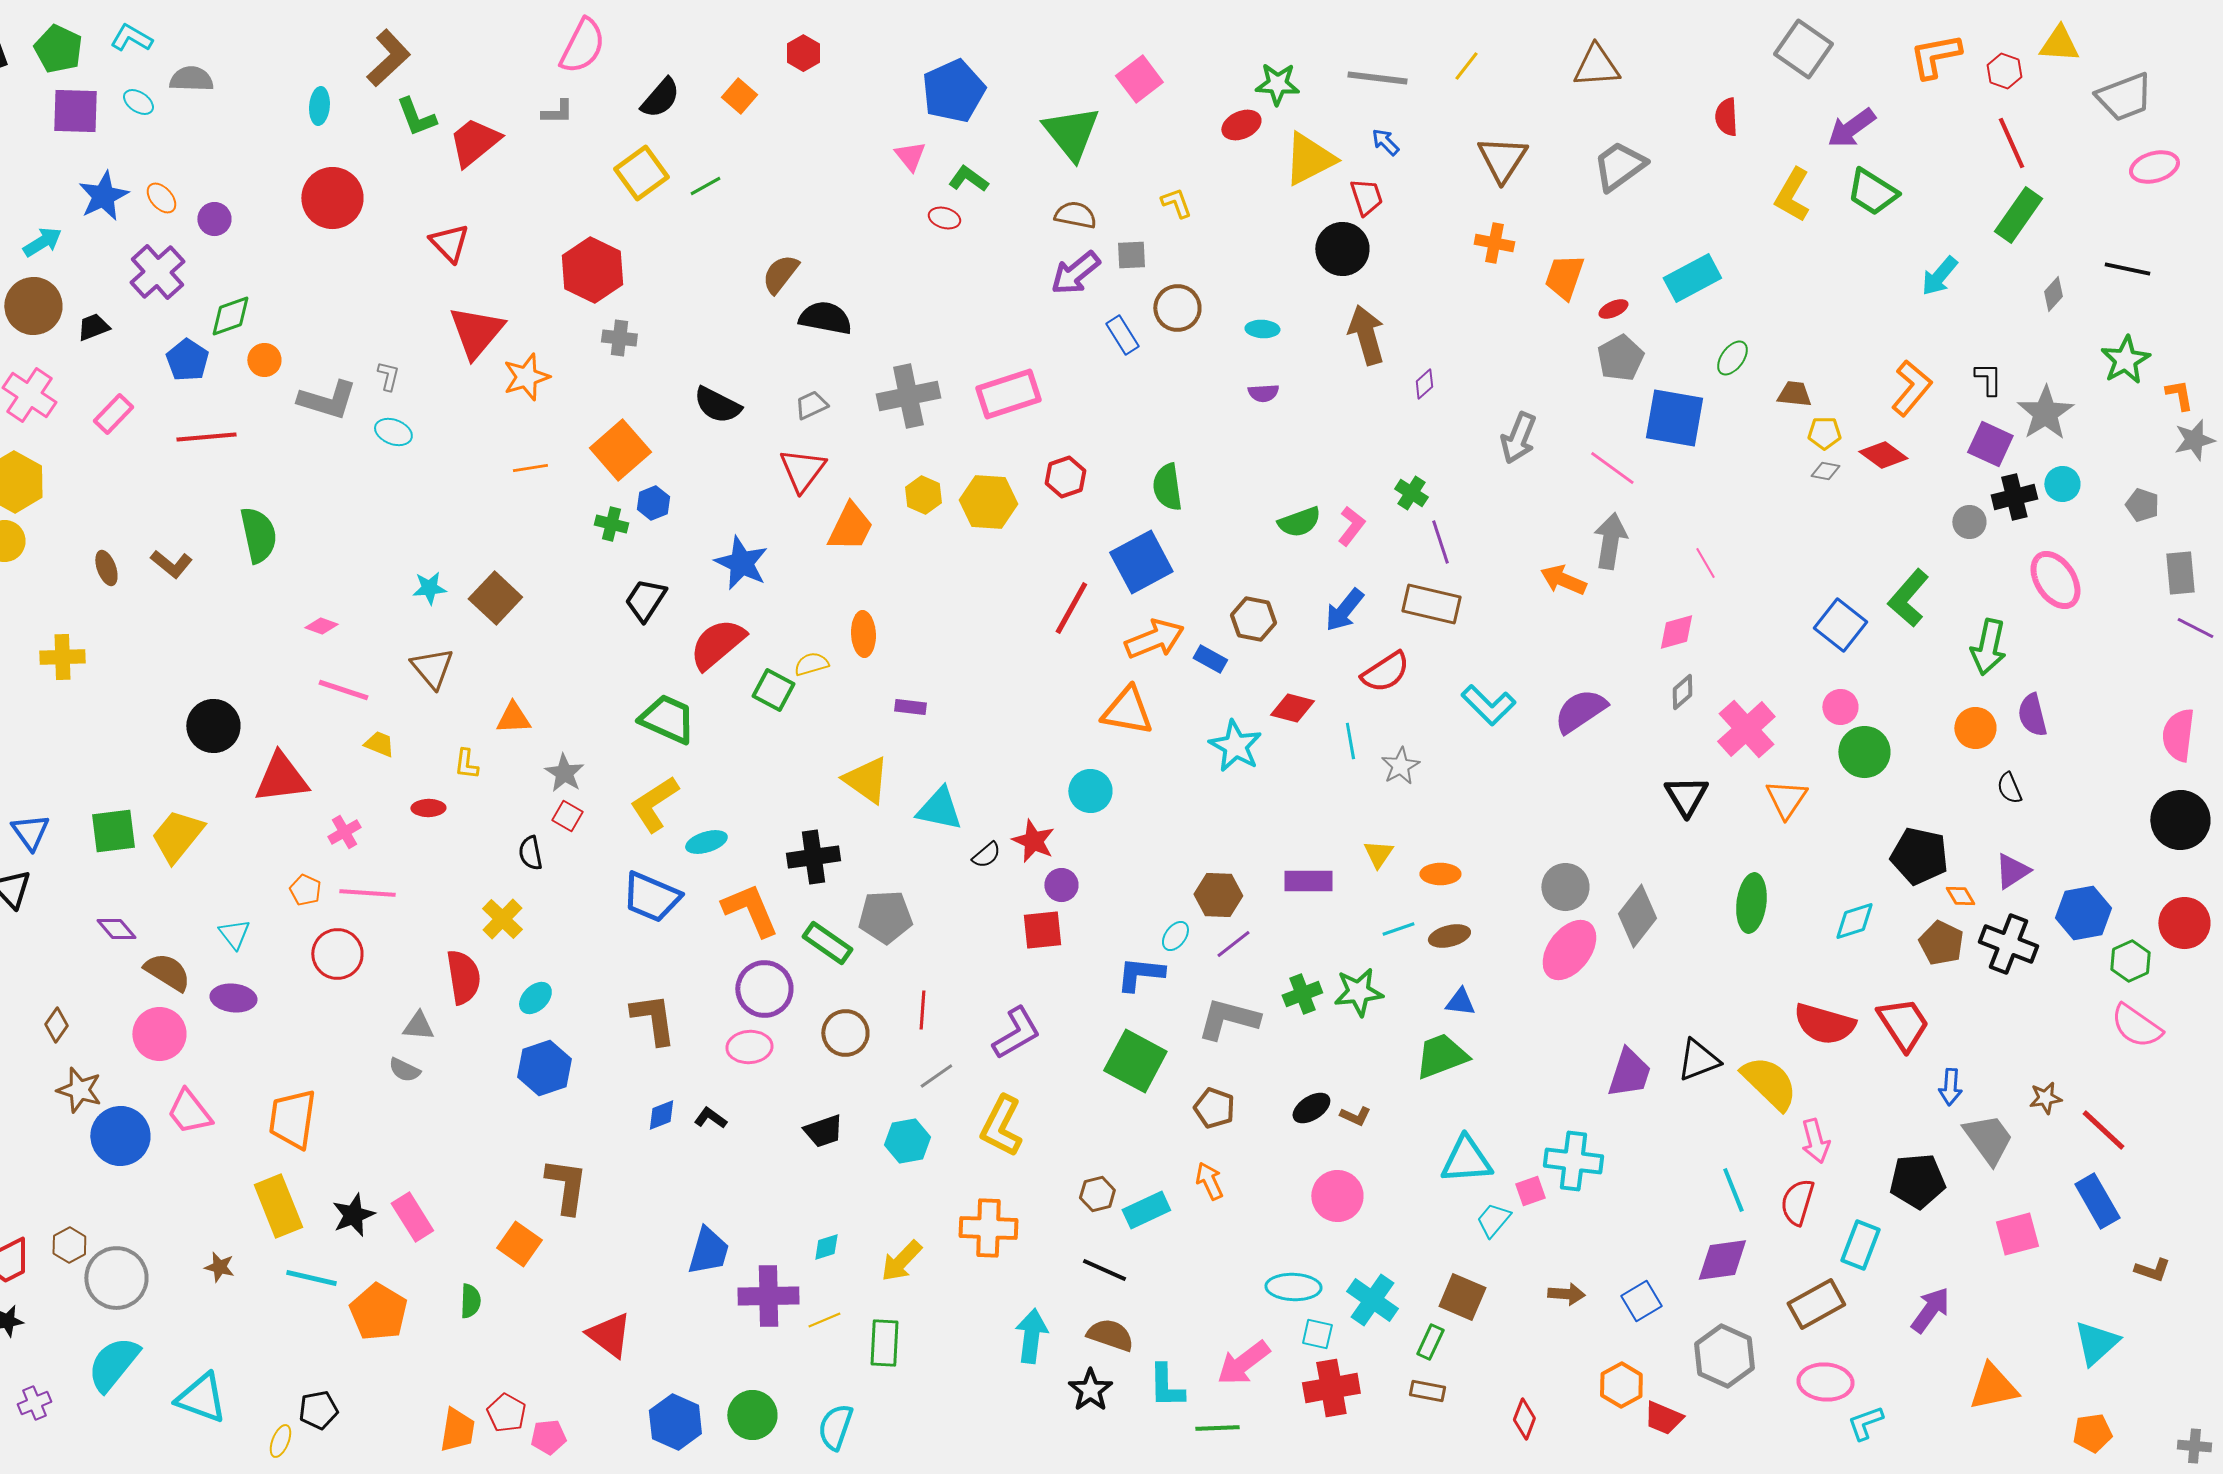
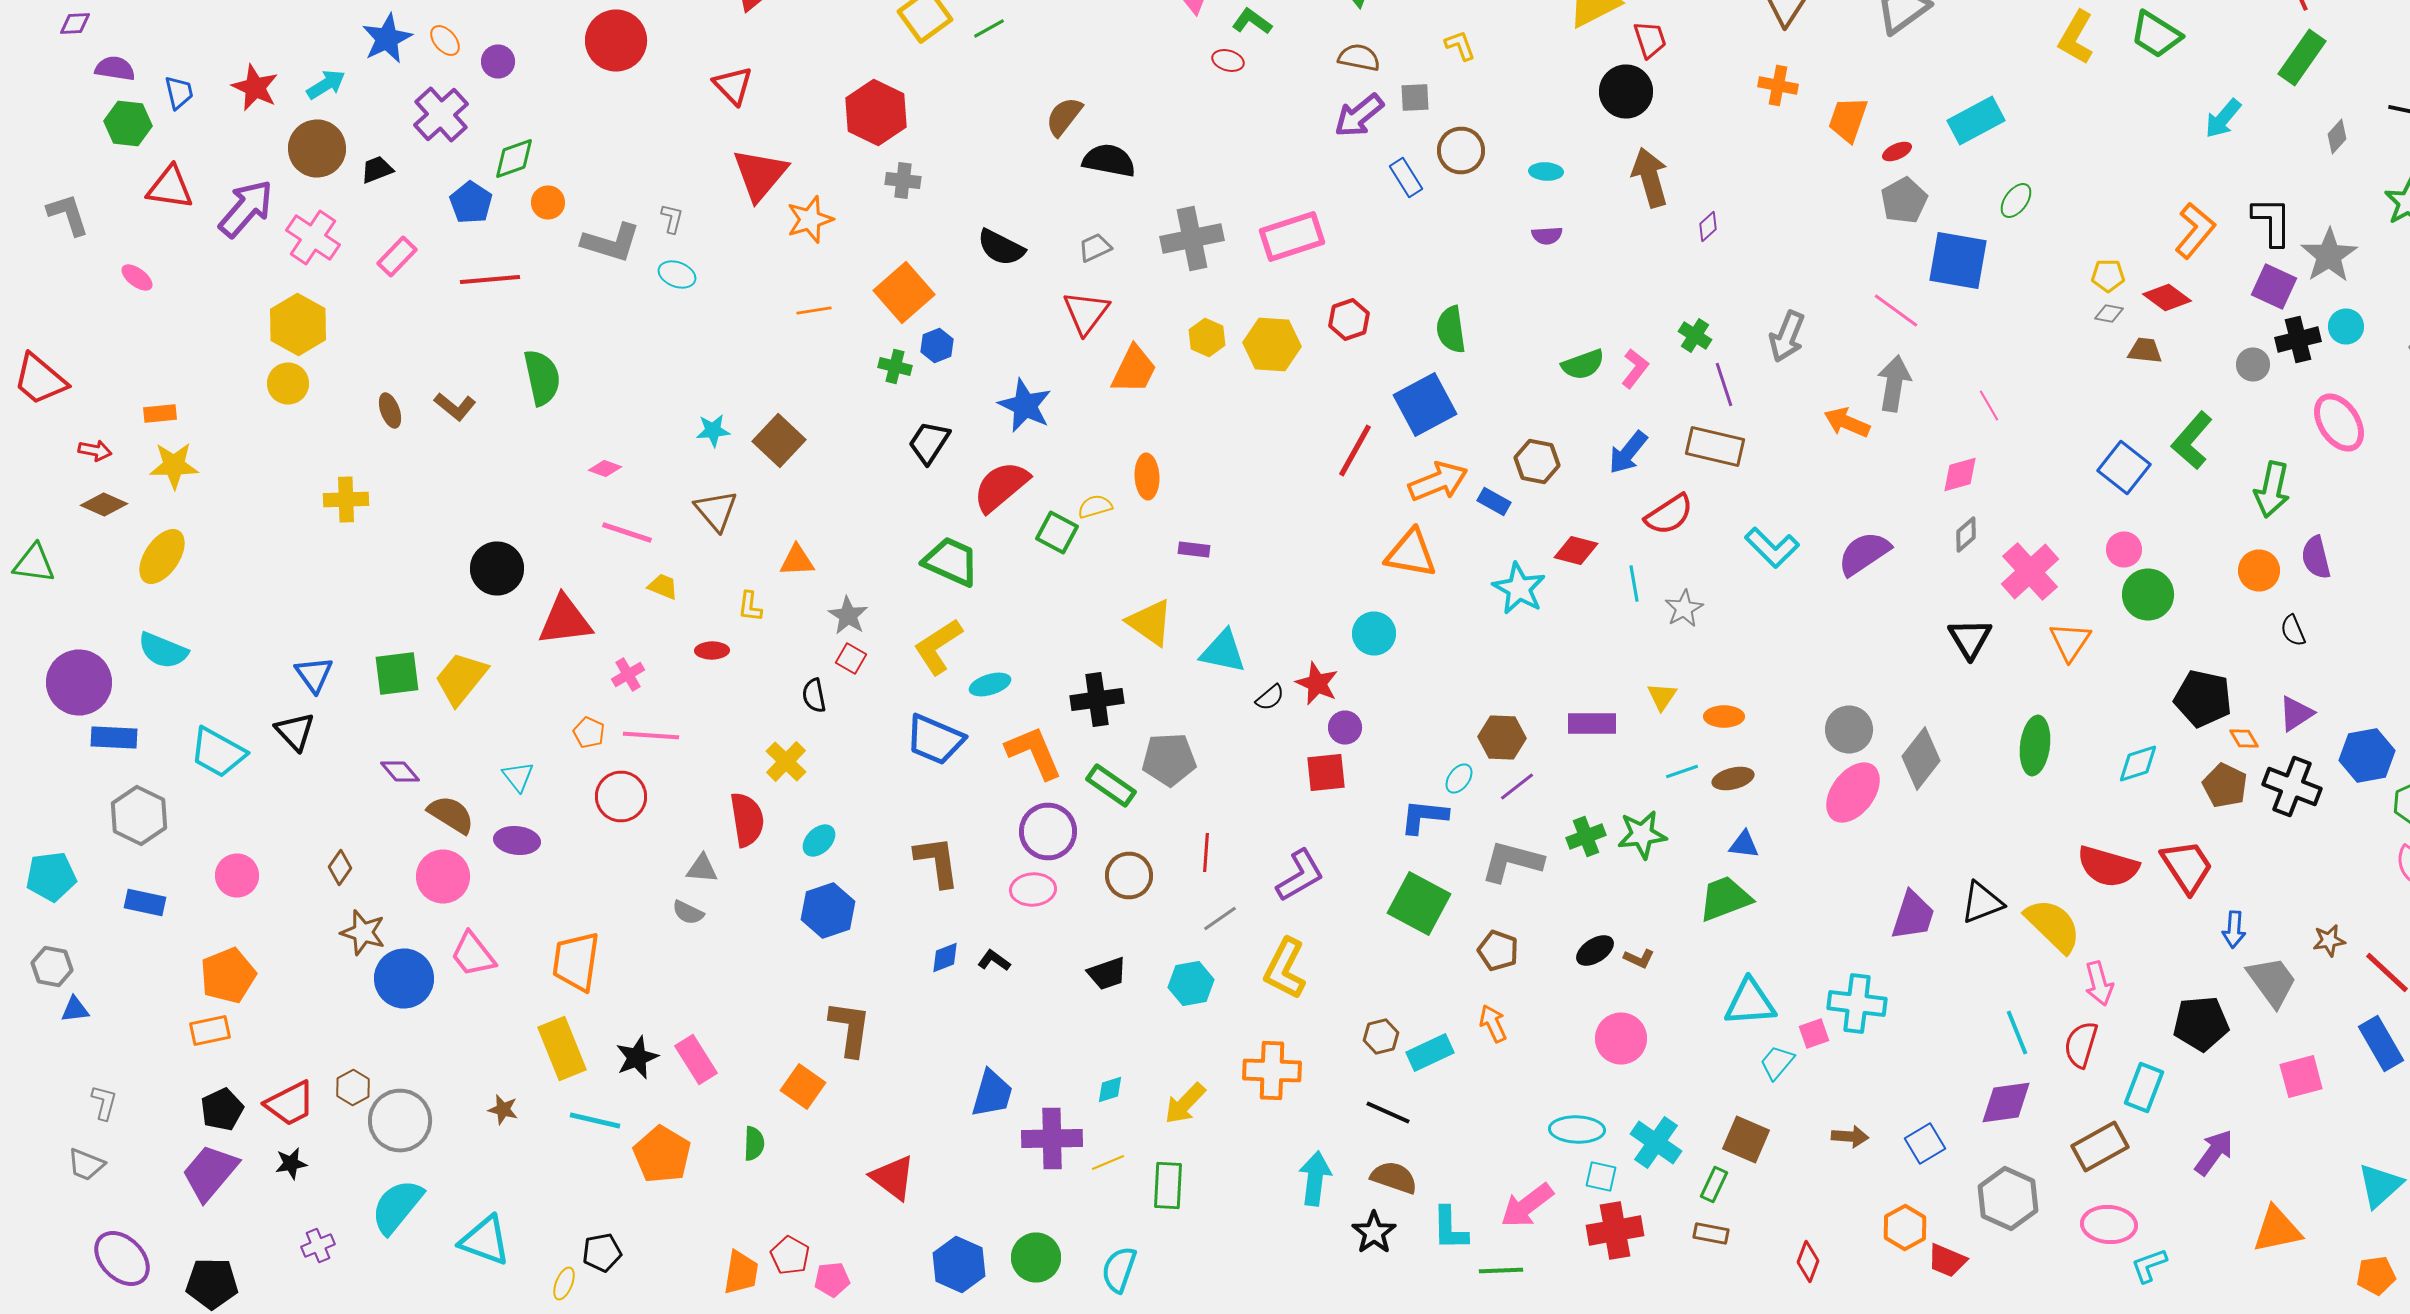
black L-shape: (1988, 379) -> (2272, 222), size x1.5
brown trapezoid: (1794, 394) -> (2145, 350), moved
gray arrow: (1518, 438) -> (1787, 336), moved

